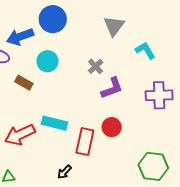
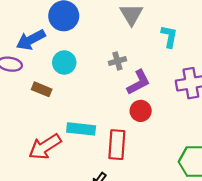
cyan L-shape: (145, 51) -> (169, 36), turned 50
gray cross: (96, 66) -> (117, 61), turned 35
red circle: (112, 127) -> (141, 111), moved

